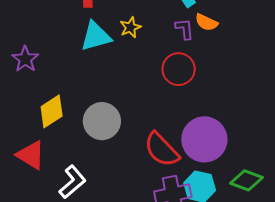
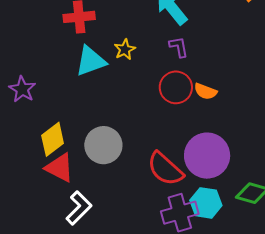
orange semicircle: (206, 22) -> (205, 91), moved
red triangle: (31, 155) -> (60, 168), moved

